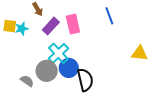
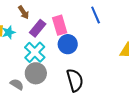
cyan cross: (58, 53) -> (35, 52), moved
blue circle: (69, 68) -> (68, 44), moved

